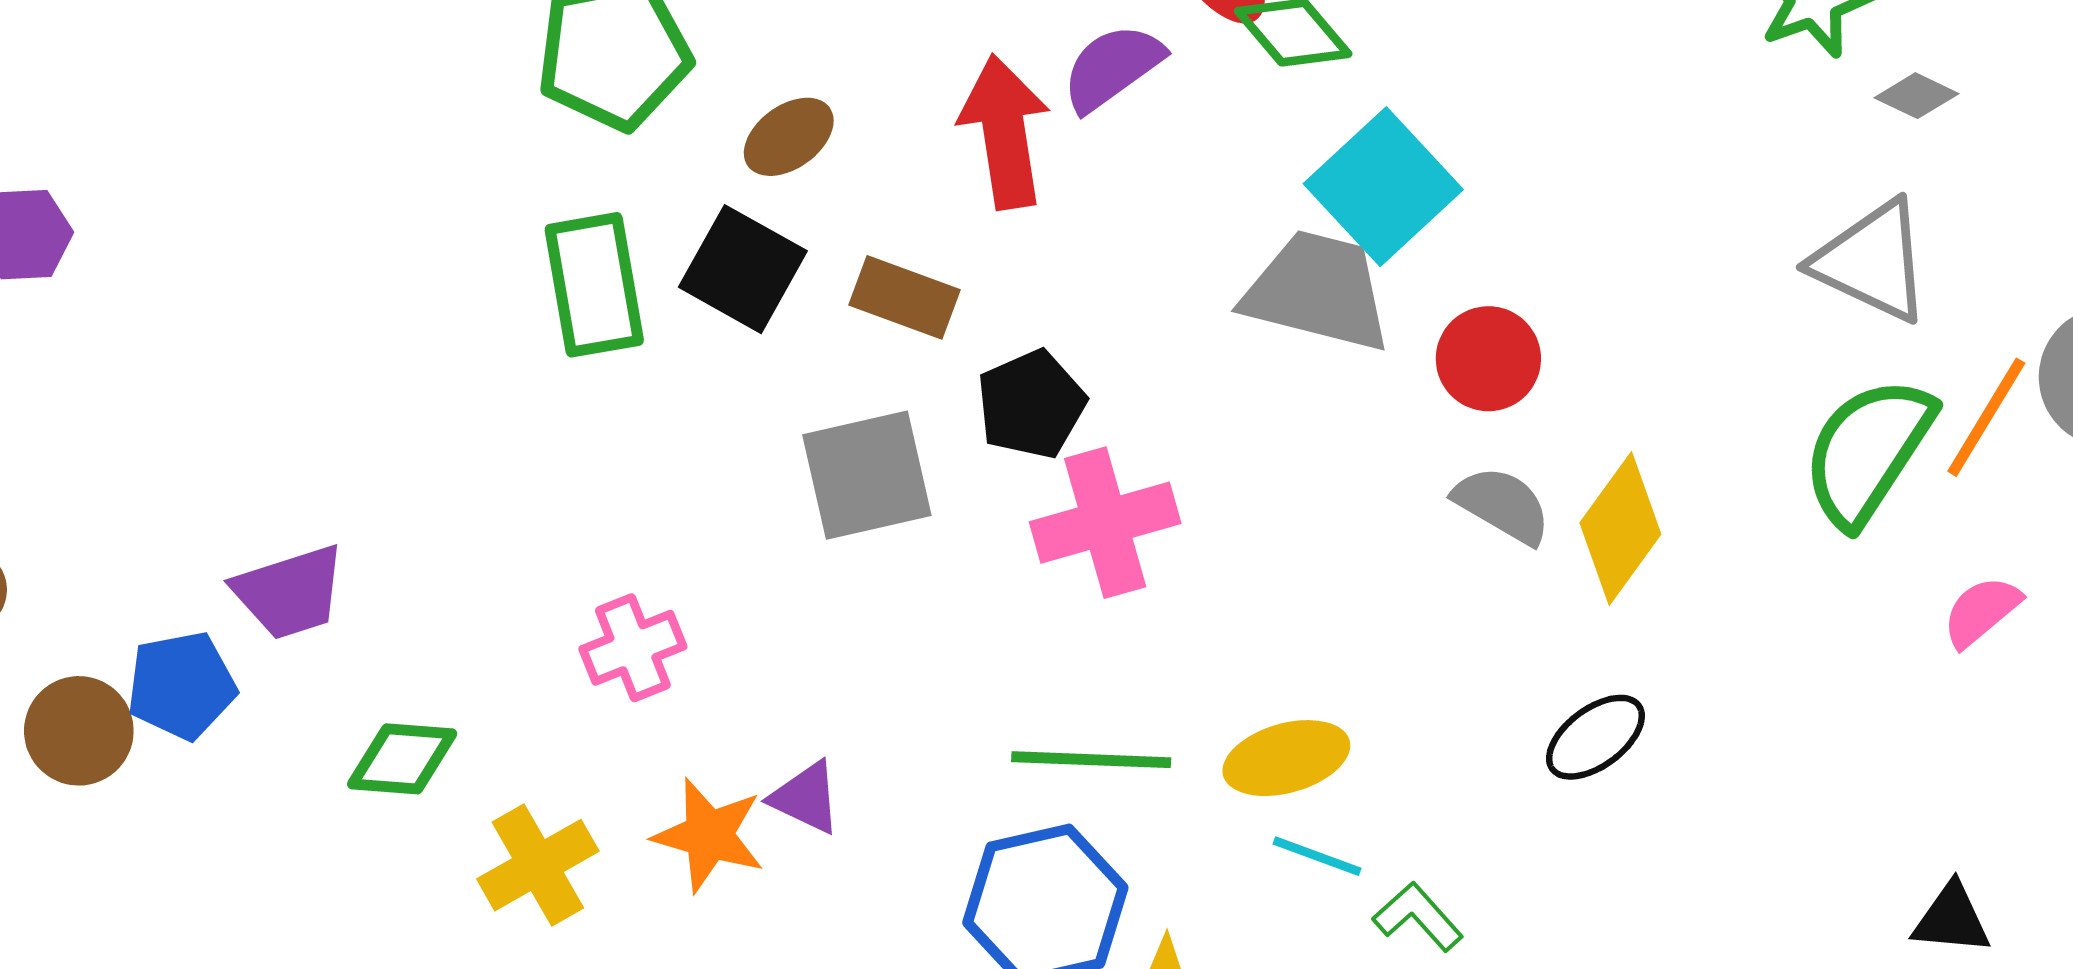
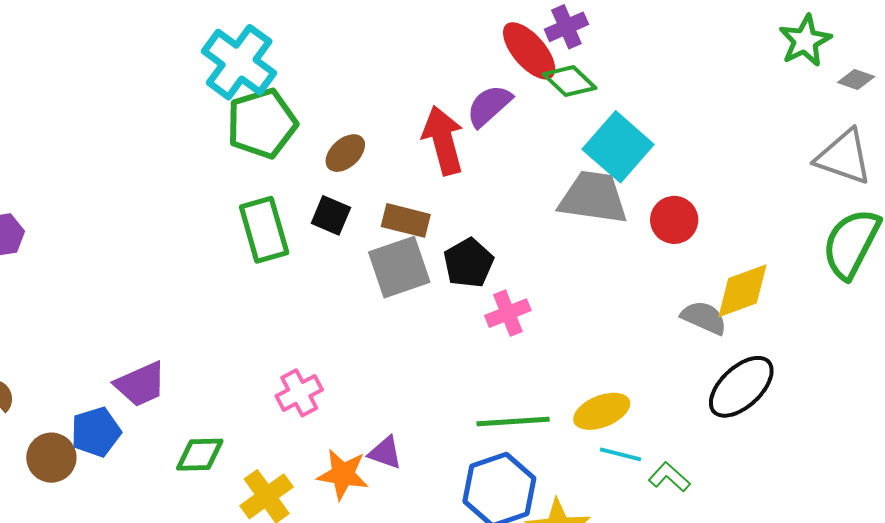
black square: (743, 269) -> (331, 215), size x0.7
gray square: (867, 475) -> (399, 267), moved
gray semicircle: (1502, 505) -> (704, 318), moved
pink cross: (1105, 523) -> (508, 313), size x0.7
yellow diamond: (1620, 529) -> (742, 291), turned 40
black ellipse: (1595, 737) -> (741, 387), size x1.5

